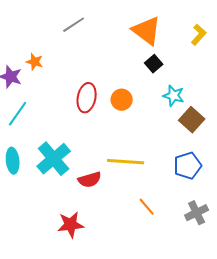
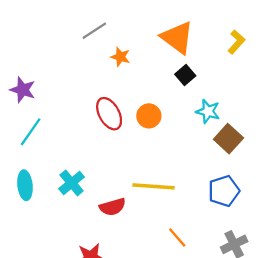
orange star: (35, 62) -> (120, 57), moved
red ellipse: (87, 98) -> (109, 114), turned -40
cyan cross: (54, 159) -> (72, 183), size x0.7

